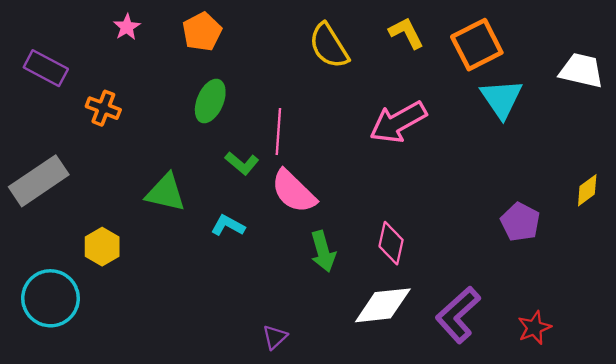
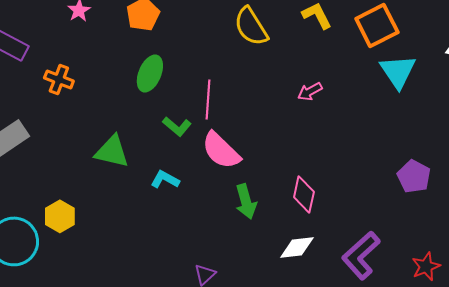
pink arrow: (398, 122) -> (310, 91), size x0.5
yellow hexagon: (102, 247) -> (60, 216), moved
white diamond: (383, 305) -> (297, 247), size x0.7

